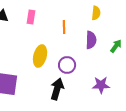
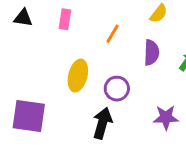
yellow semicircle: (96, 13) -> (159, 14), turned 32
orange line: (64, 27) -> (112, 34), turned 32

